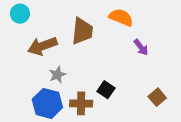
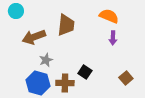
orange semicircle: (121, 17) -> (109, 16), moved
purple arrow: (141, 47) -> (113, 38), turned 40

